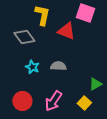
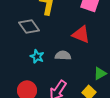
red triangle: (66, 31) -> (81, 34), moved

